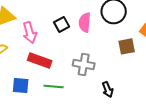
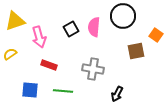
red rectangle: (40, 60) -> (49, 65), size x0.7
black arrow: (108, 89) -> (117, 94), turned 49

